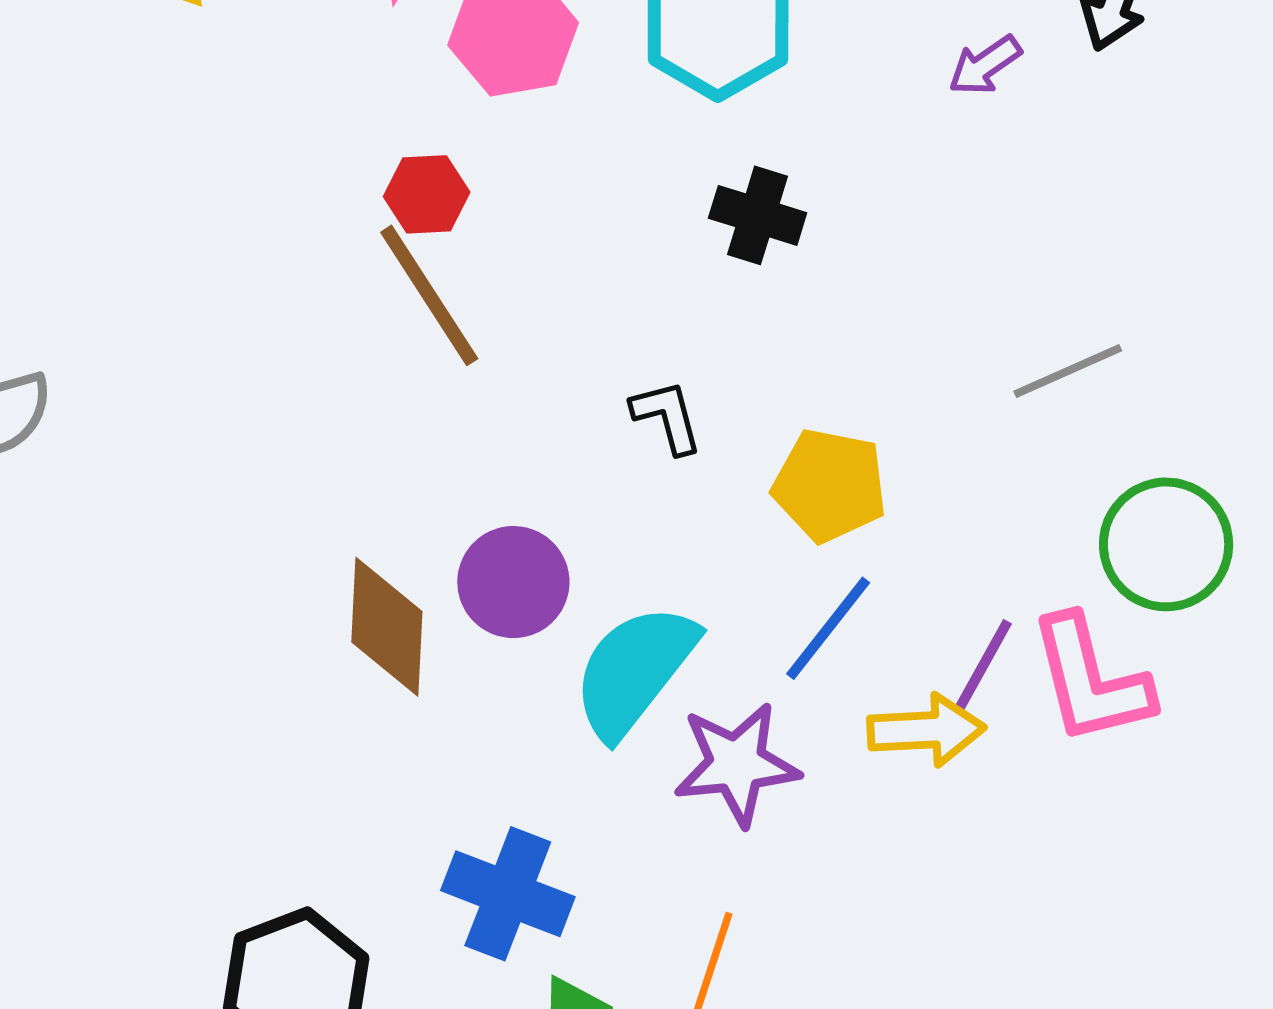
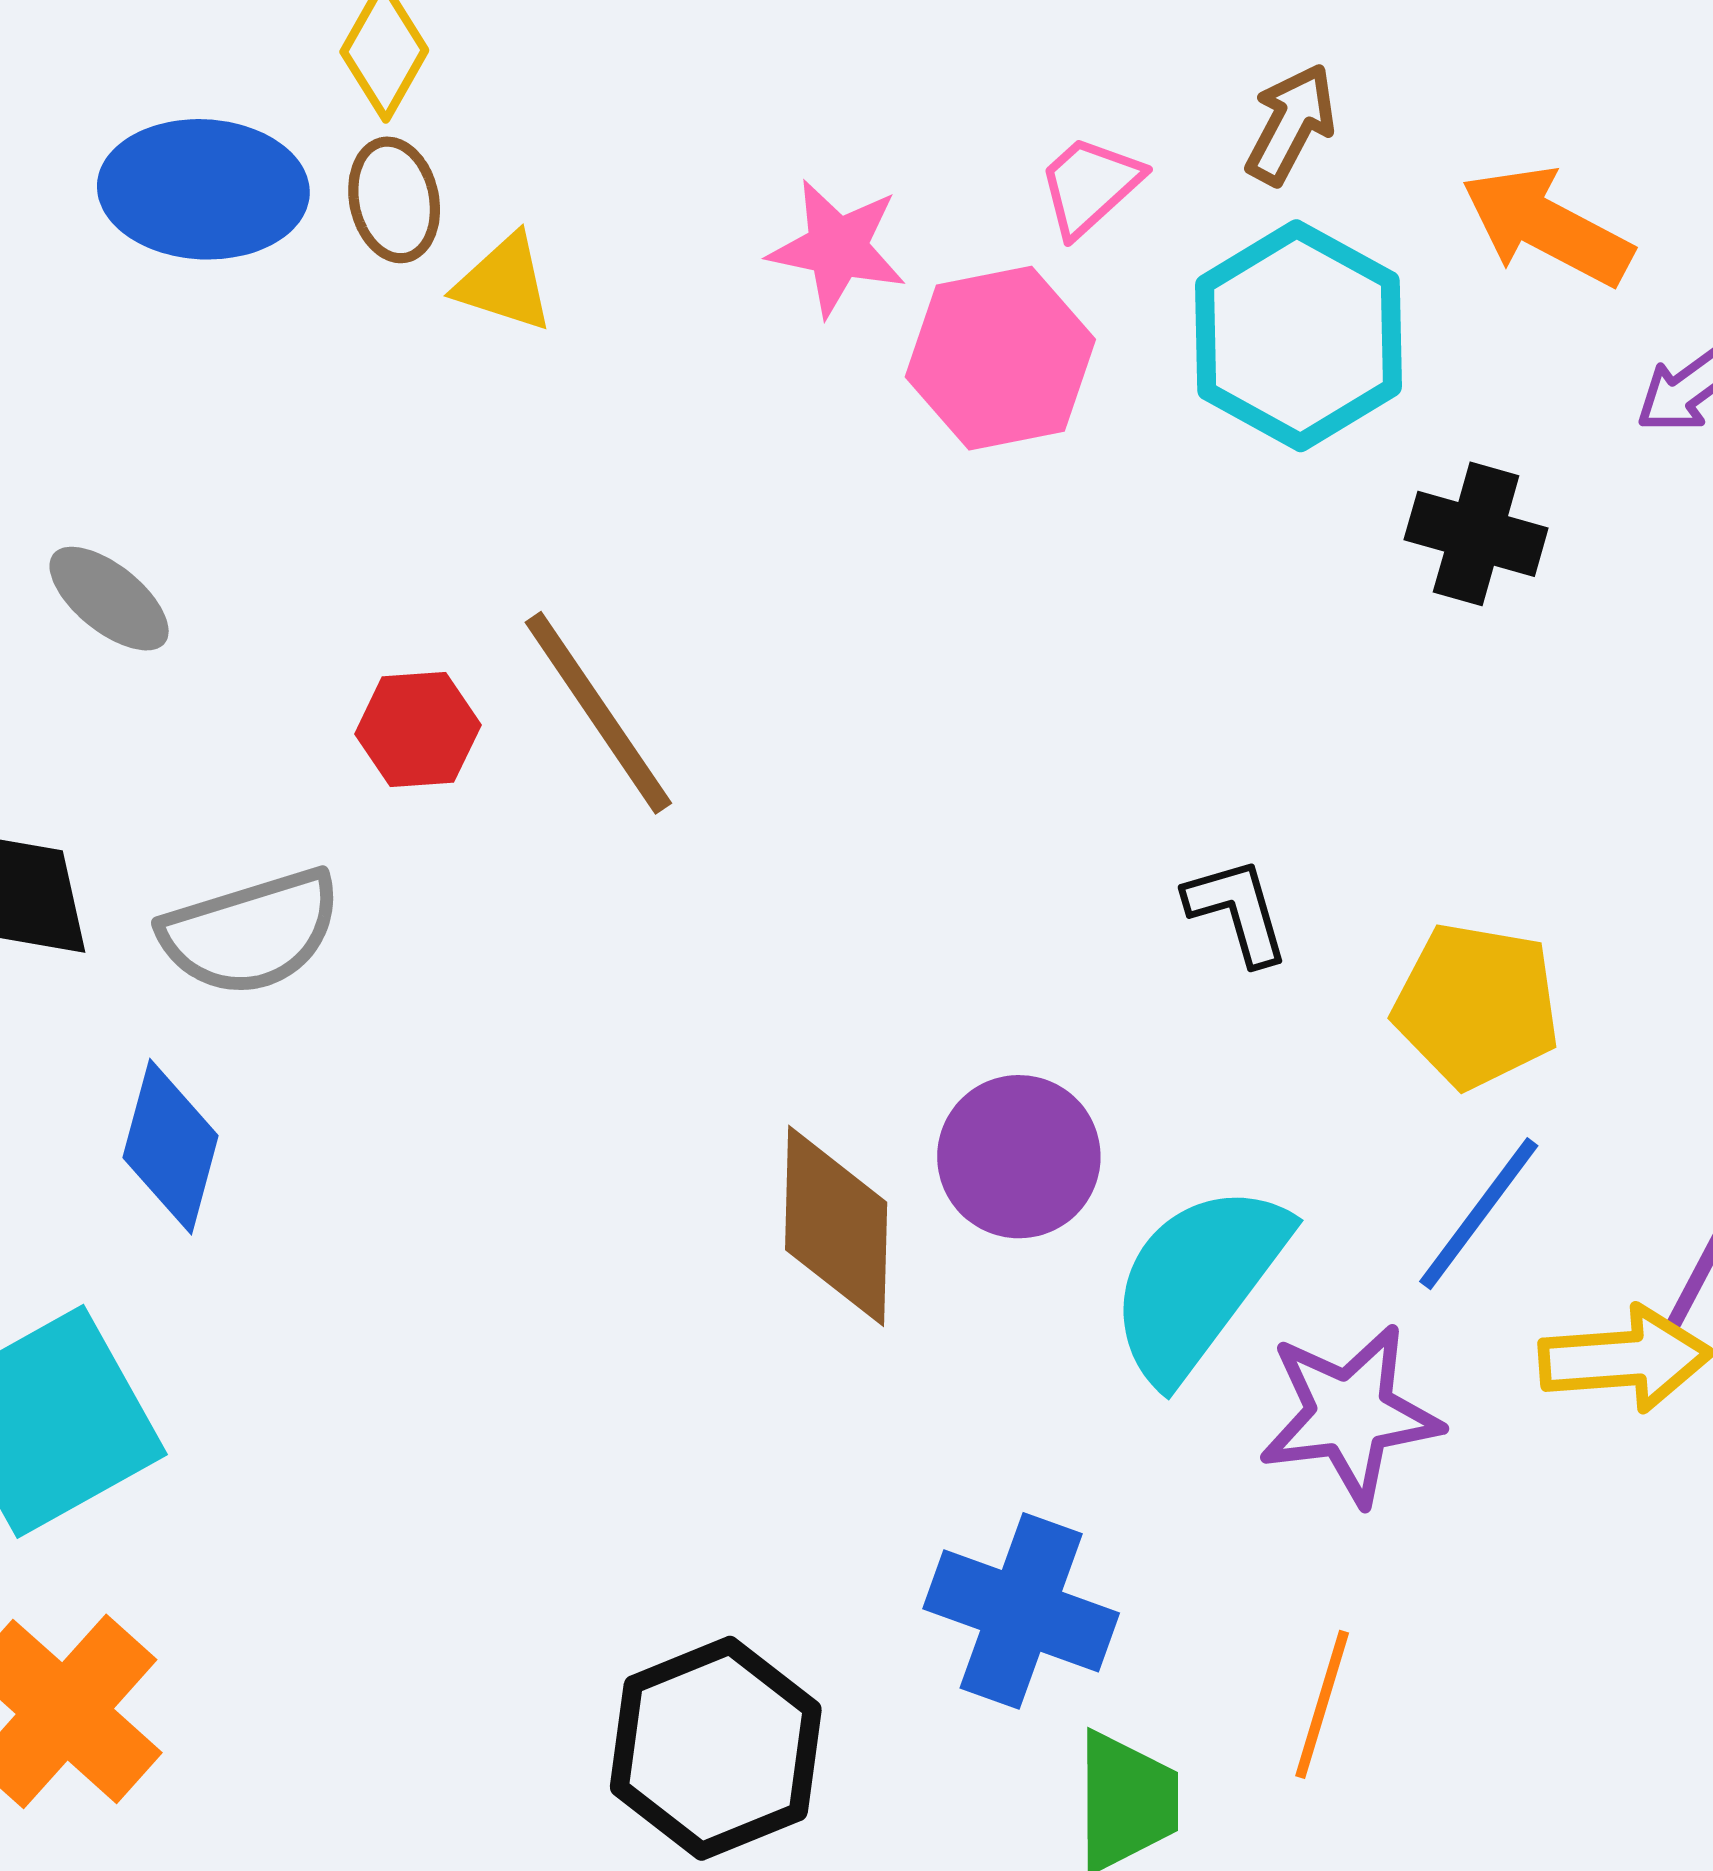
red hexagon: (427, 194) -> (418, 730), moved
black cross: (758, 215) -> (1476, 534), moved
brown line: (429, 295) -> (598, 713), moved

